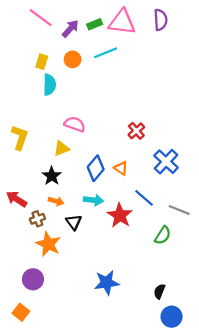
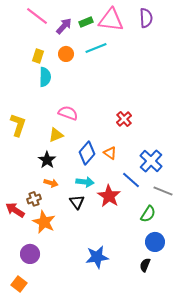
blue cross: (166, 162) -> (151, 161), moved
red arrow: (16, 199) -> (15, 210), moved
black triangle: (74, 222) -> (77, 202), moved
blue circle: (172, 317) -> (155, 242), moved

